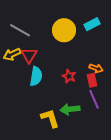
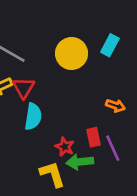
cyan rectangle: (92, 24) -> (110, 45), turned -35
red star: (69, 76) -> (65, 147), moved
red rectangle: (92, 80) -> (93, 137), moved

